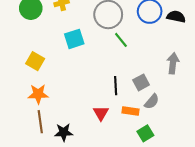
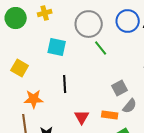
cyan square: (74, 39) -> (57, 47), turned 30
black line: (116, 86) -> (65, 84), moved
orange star: (38, 94) -> (34, 99), moved

